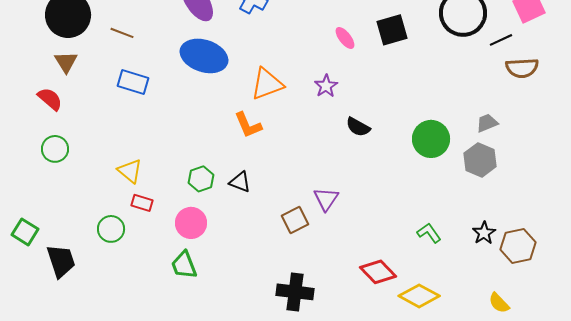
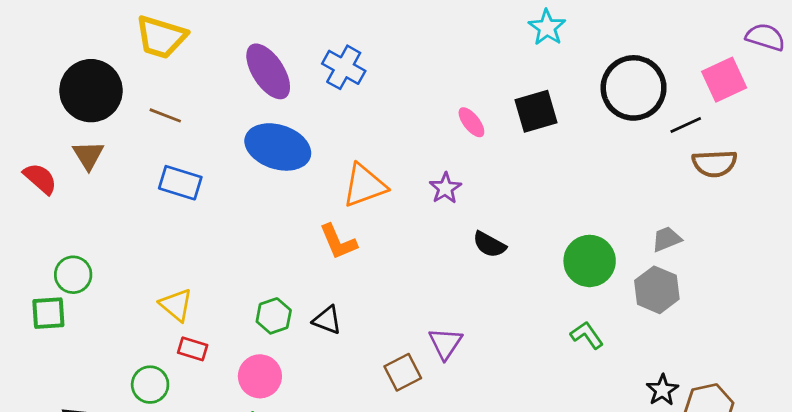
red semicircle: (50, 99) -> (40, 179), moved
green square: (25, 232) -> (48, 313), moved, turned -36
green L-shape: (429, 233) -> (587, 335), moved

